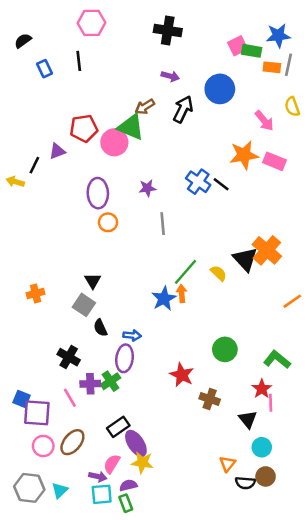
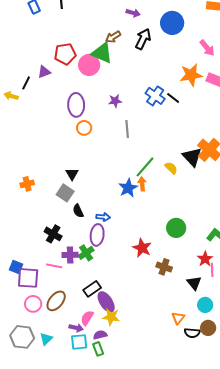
pink line: (70, 398) -> (54, 266), turned -49

